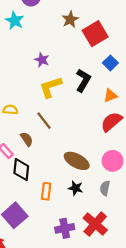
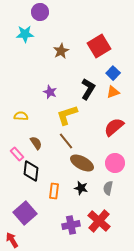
brown star: (70, 19) -> (61, 51), moved
cyan star: (15, 21) -> (25, 34), turned -30
purple star: (42, 60) -> (50, 92), moved
yellow L-shape: (51, 87) -> (67, 115), moved
orange triangle: (110, 96) -> (113, 92), moved
brown line: (44, 121) -> (66, 141), moved

